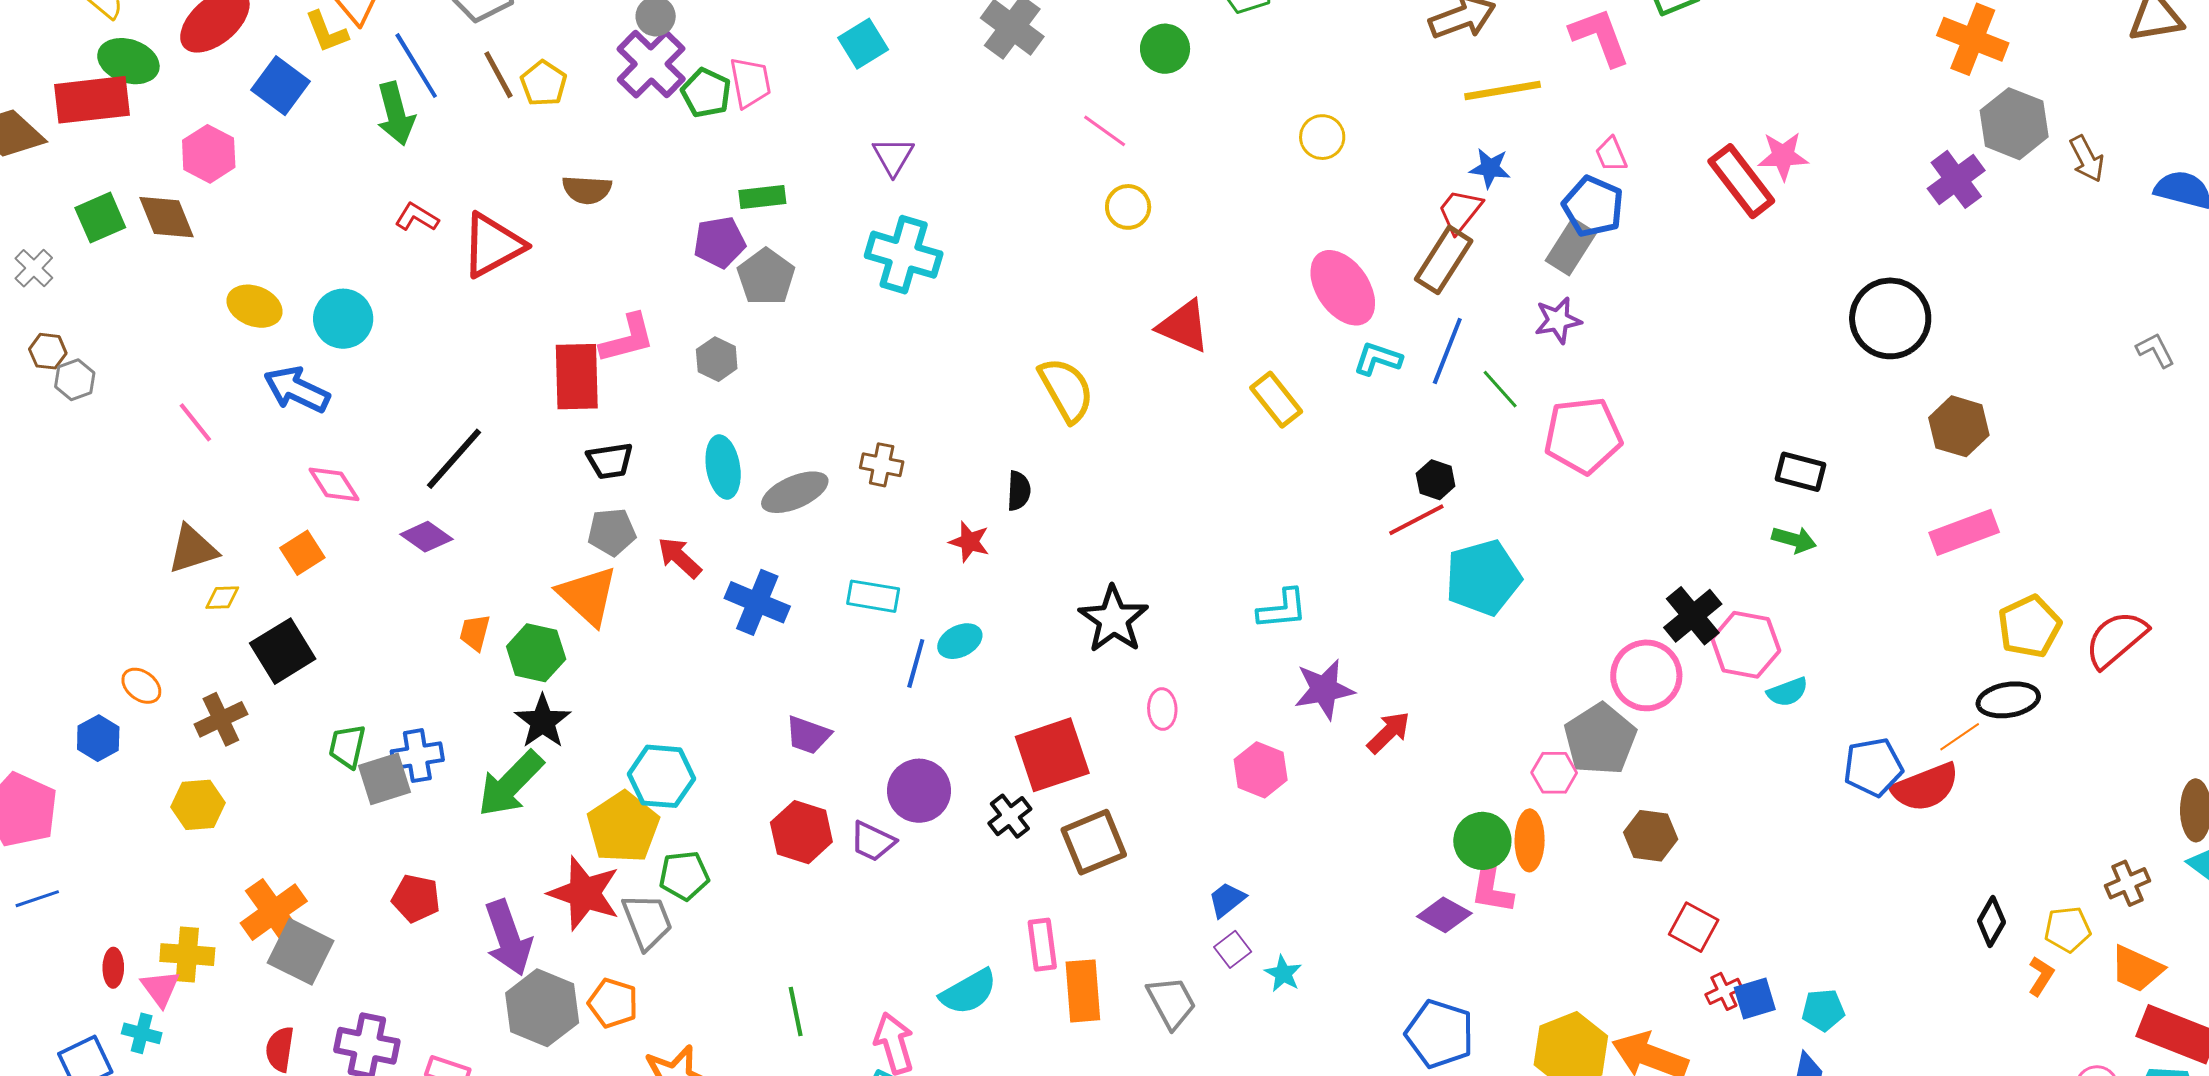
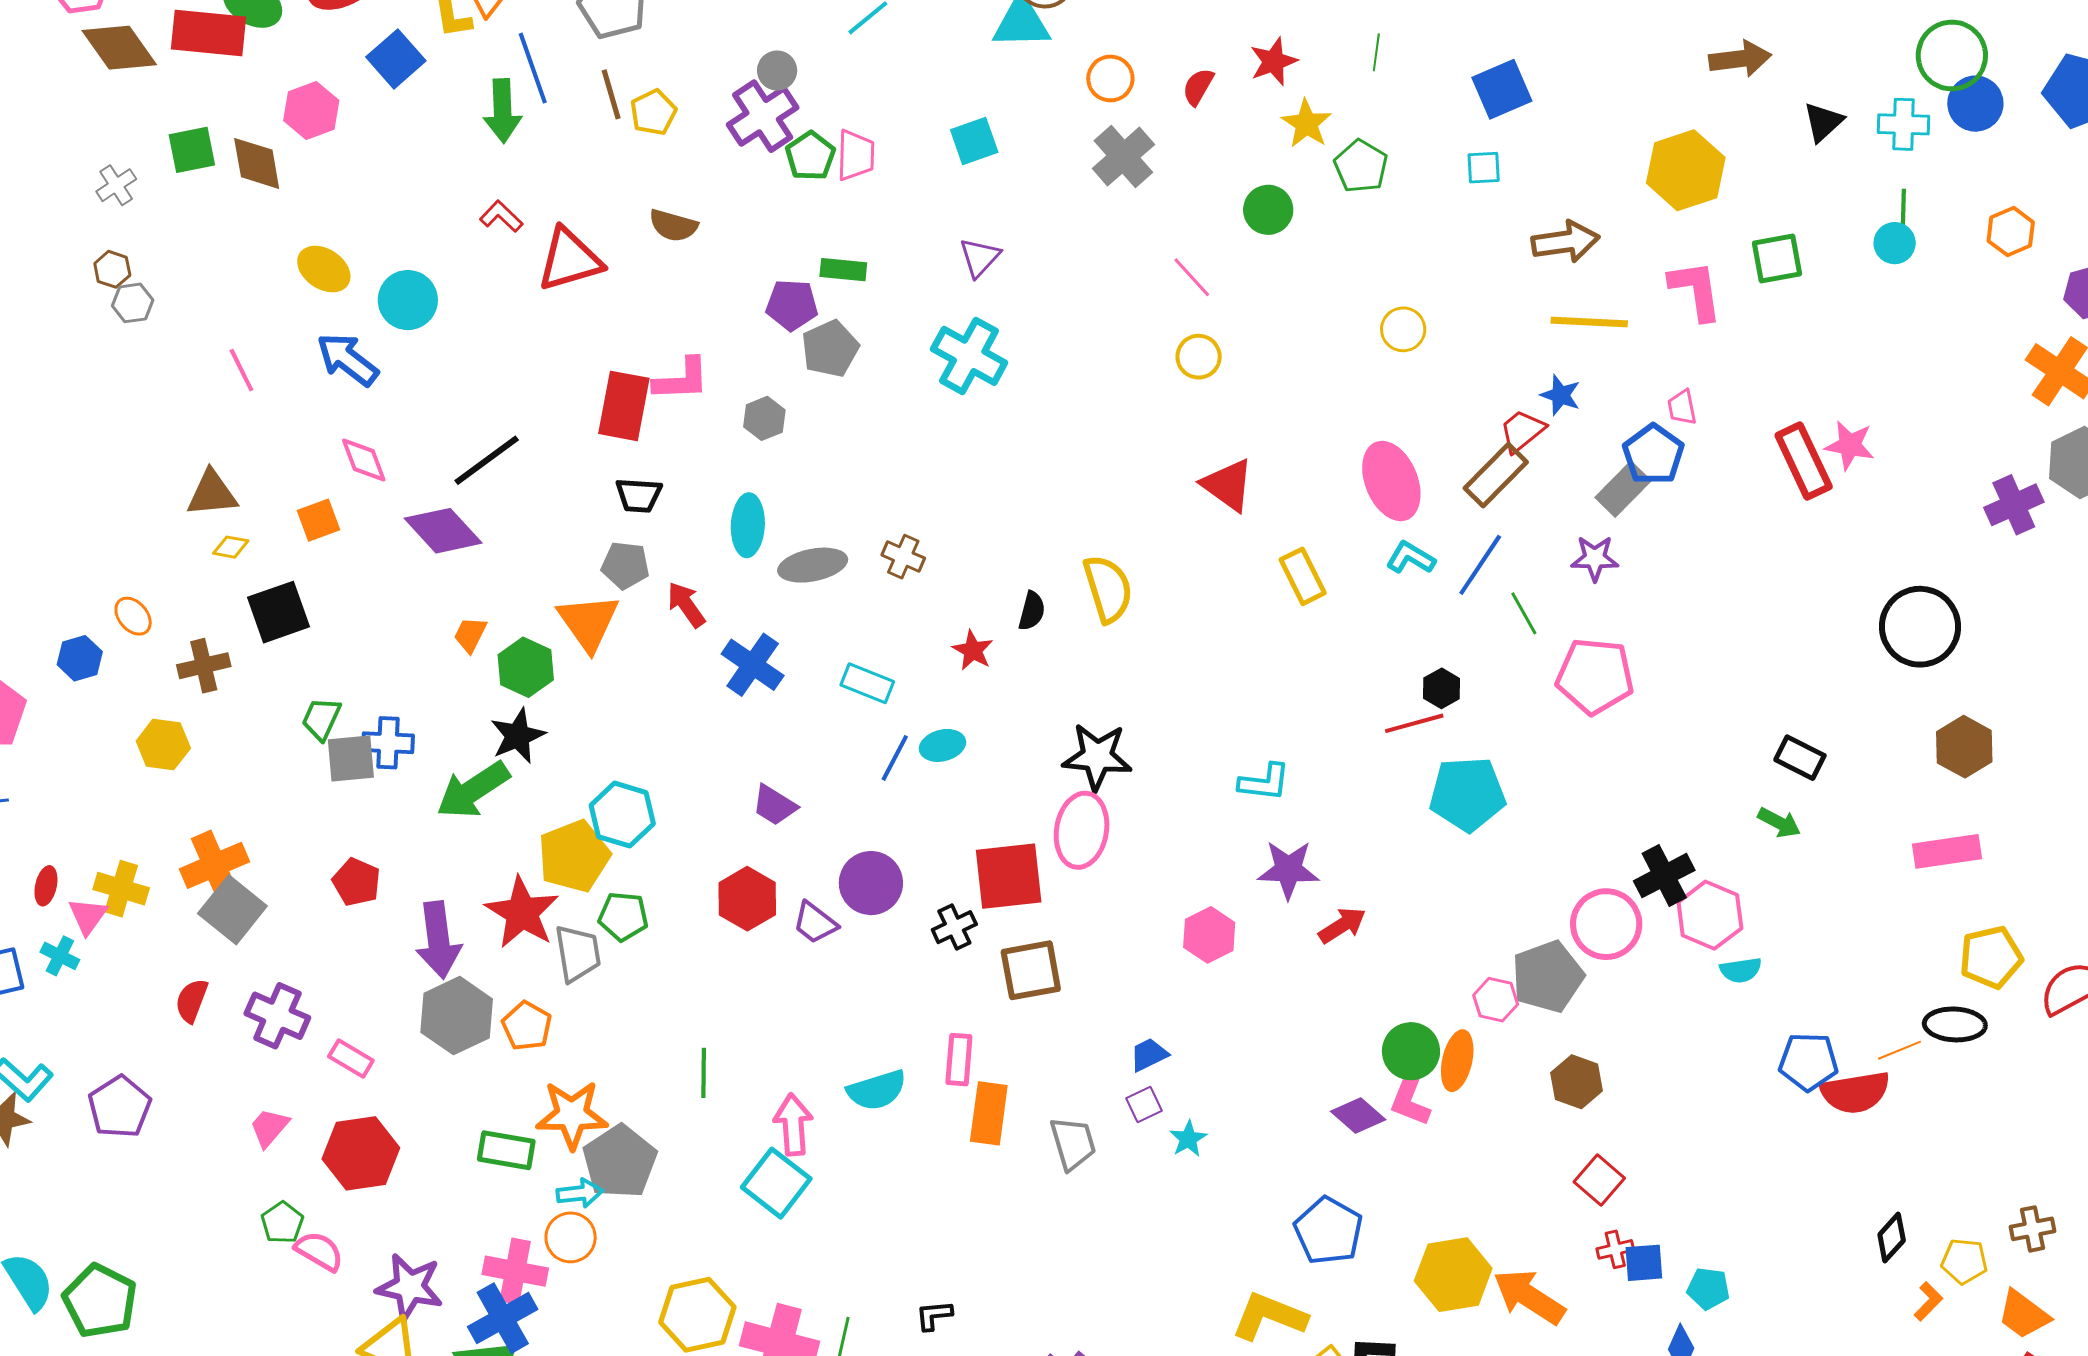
yellow semicircle: (1066, 390) -> (1108, 589), moved
purple diamond: (426, 537) -> (443, 531), size x1.5
black star: (1113, 619) -> (1097, 757), turned 30
pink ellipse: (1162, 709) -> (1082, 830), moved, size x1.8

